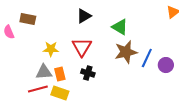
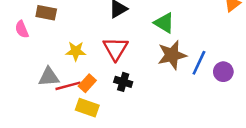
gray triangle: (44, 72) -> (49, 77), moved
orange rectangle: (60, 74) -> (87, 83), turned 56
red line: (38, 89) -> (68, 86), moved

